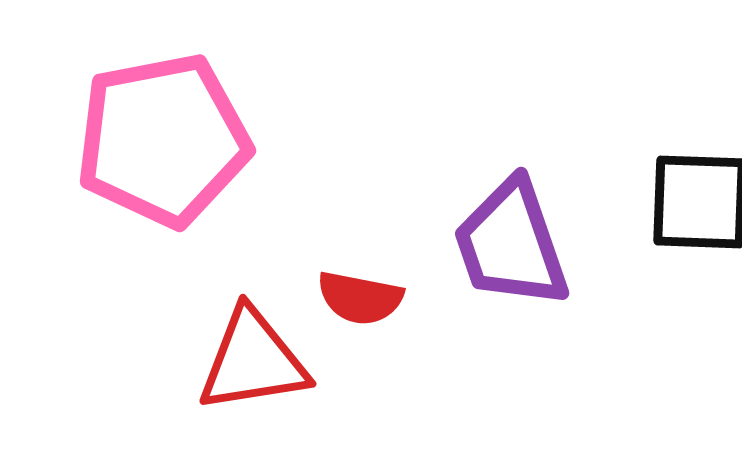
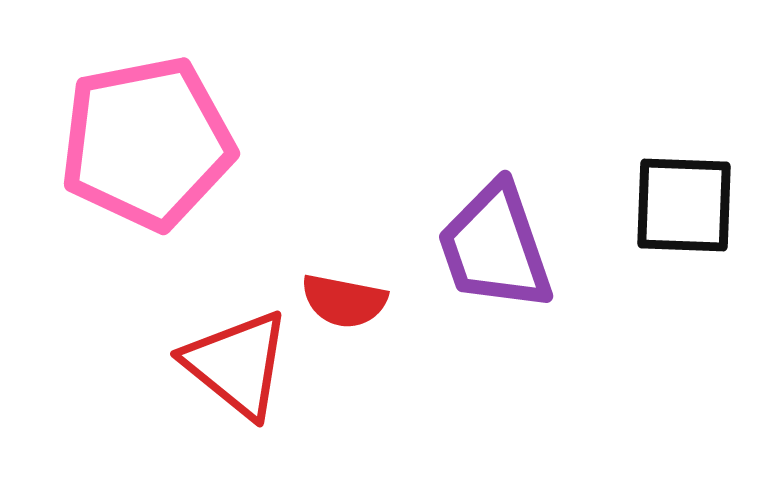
red triangle: (253, 361) -> (237, 364), turned 48

